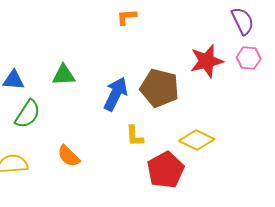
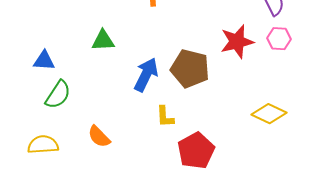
green triangle: (64, 75) -> (103, 41), moved
yellow diamond: (197, 140) -> (269, 114), moved

